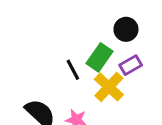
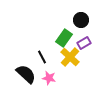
black line: (73, 70) -> (42, 57), moved

